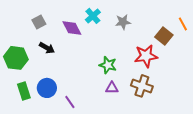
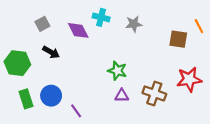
cyan cross: (93, 16) -> (101, 17), turned -35
brown square: (164, 36) -> (178, 39), turned -30
red star: (146, 56) -> (189, 79), moved

